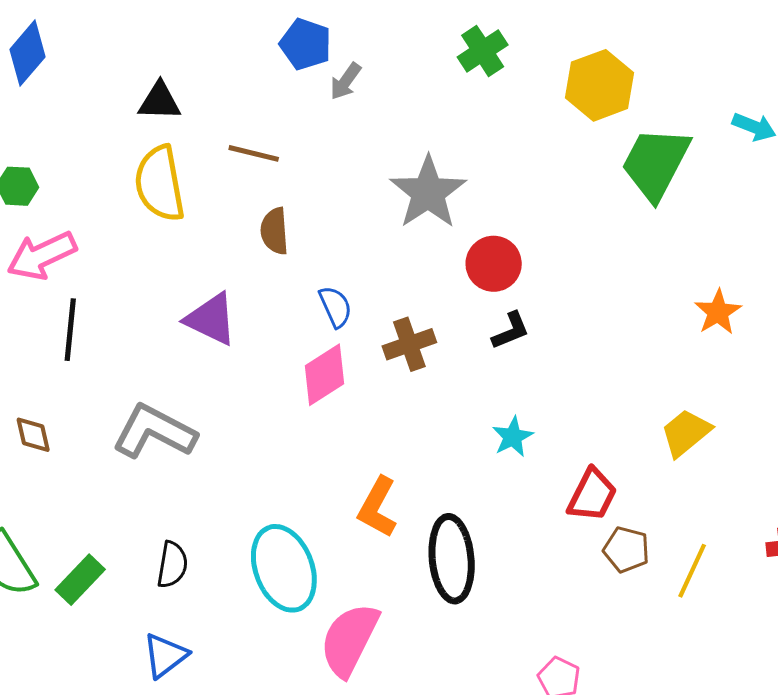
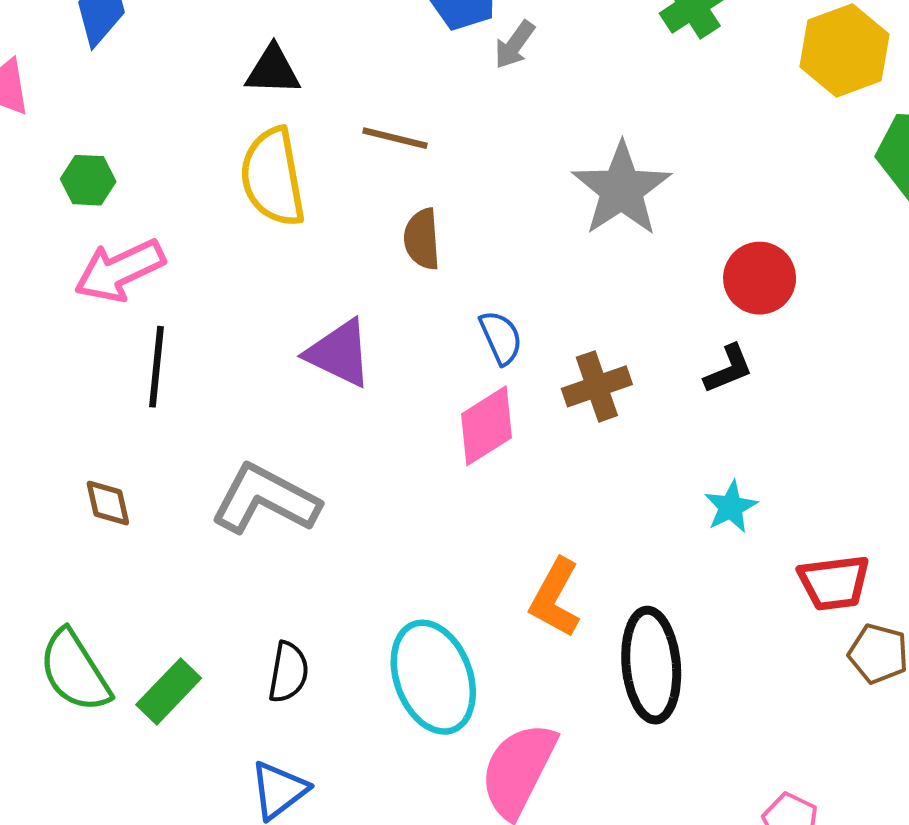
red circle: (494, 264) -> (760, 278), moved
red trapezoid: (592, 495) -> (834, 583), turned 56

